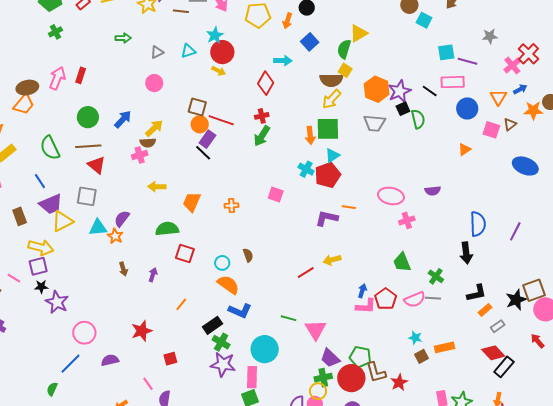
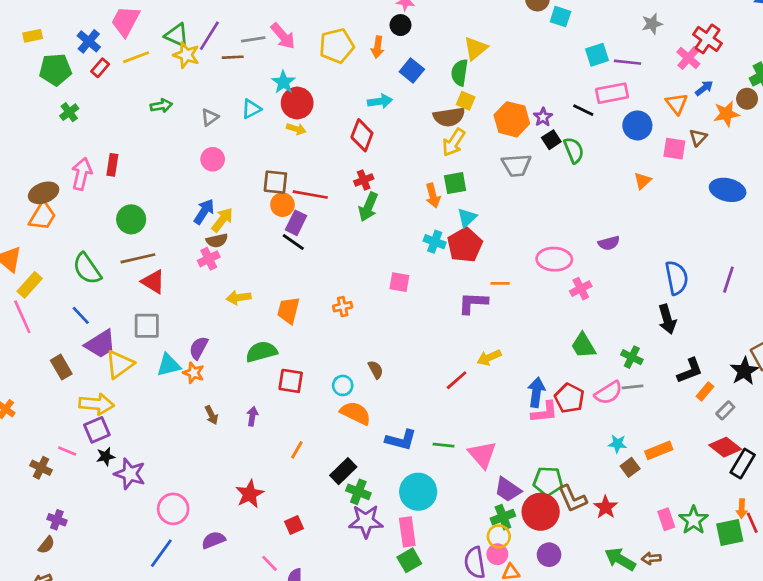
purple star: (400, 91) -> (543, 117), size x0.6
blue arrow: (123, 119) -> (204, 212), moved
green square: (328, 129) -> (455, 183), size x0.7
blue arrow: (362, 291) -> (536, 392), size x1.5
blue L-shape: (240, 311) -> (401, 440), moved

